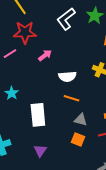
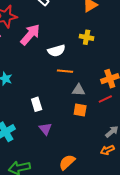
pink arrow: (45, 55) -> (30, 35), size x1.6
white rectangle: (38, 115) -> (37, 104), moved, size x0.6

